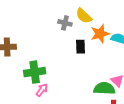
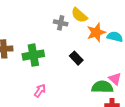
black rectangle: (81, 47) -> (76, 58), moved, turned -40
green cross: (35, 72) -> (33, 55), moved

